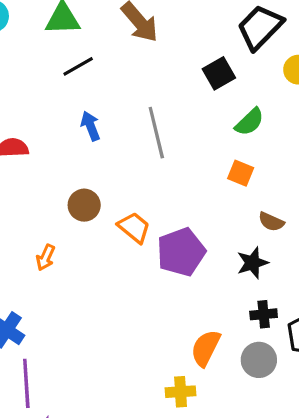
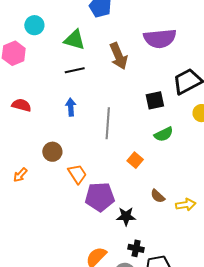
orange square: (241, 173) -> (135, 160), moved
black star: (252, 263) -> (126, 216), moved

